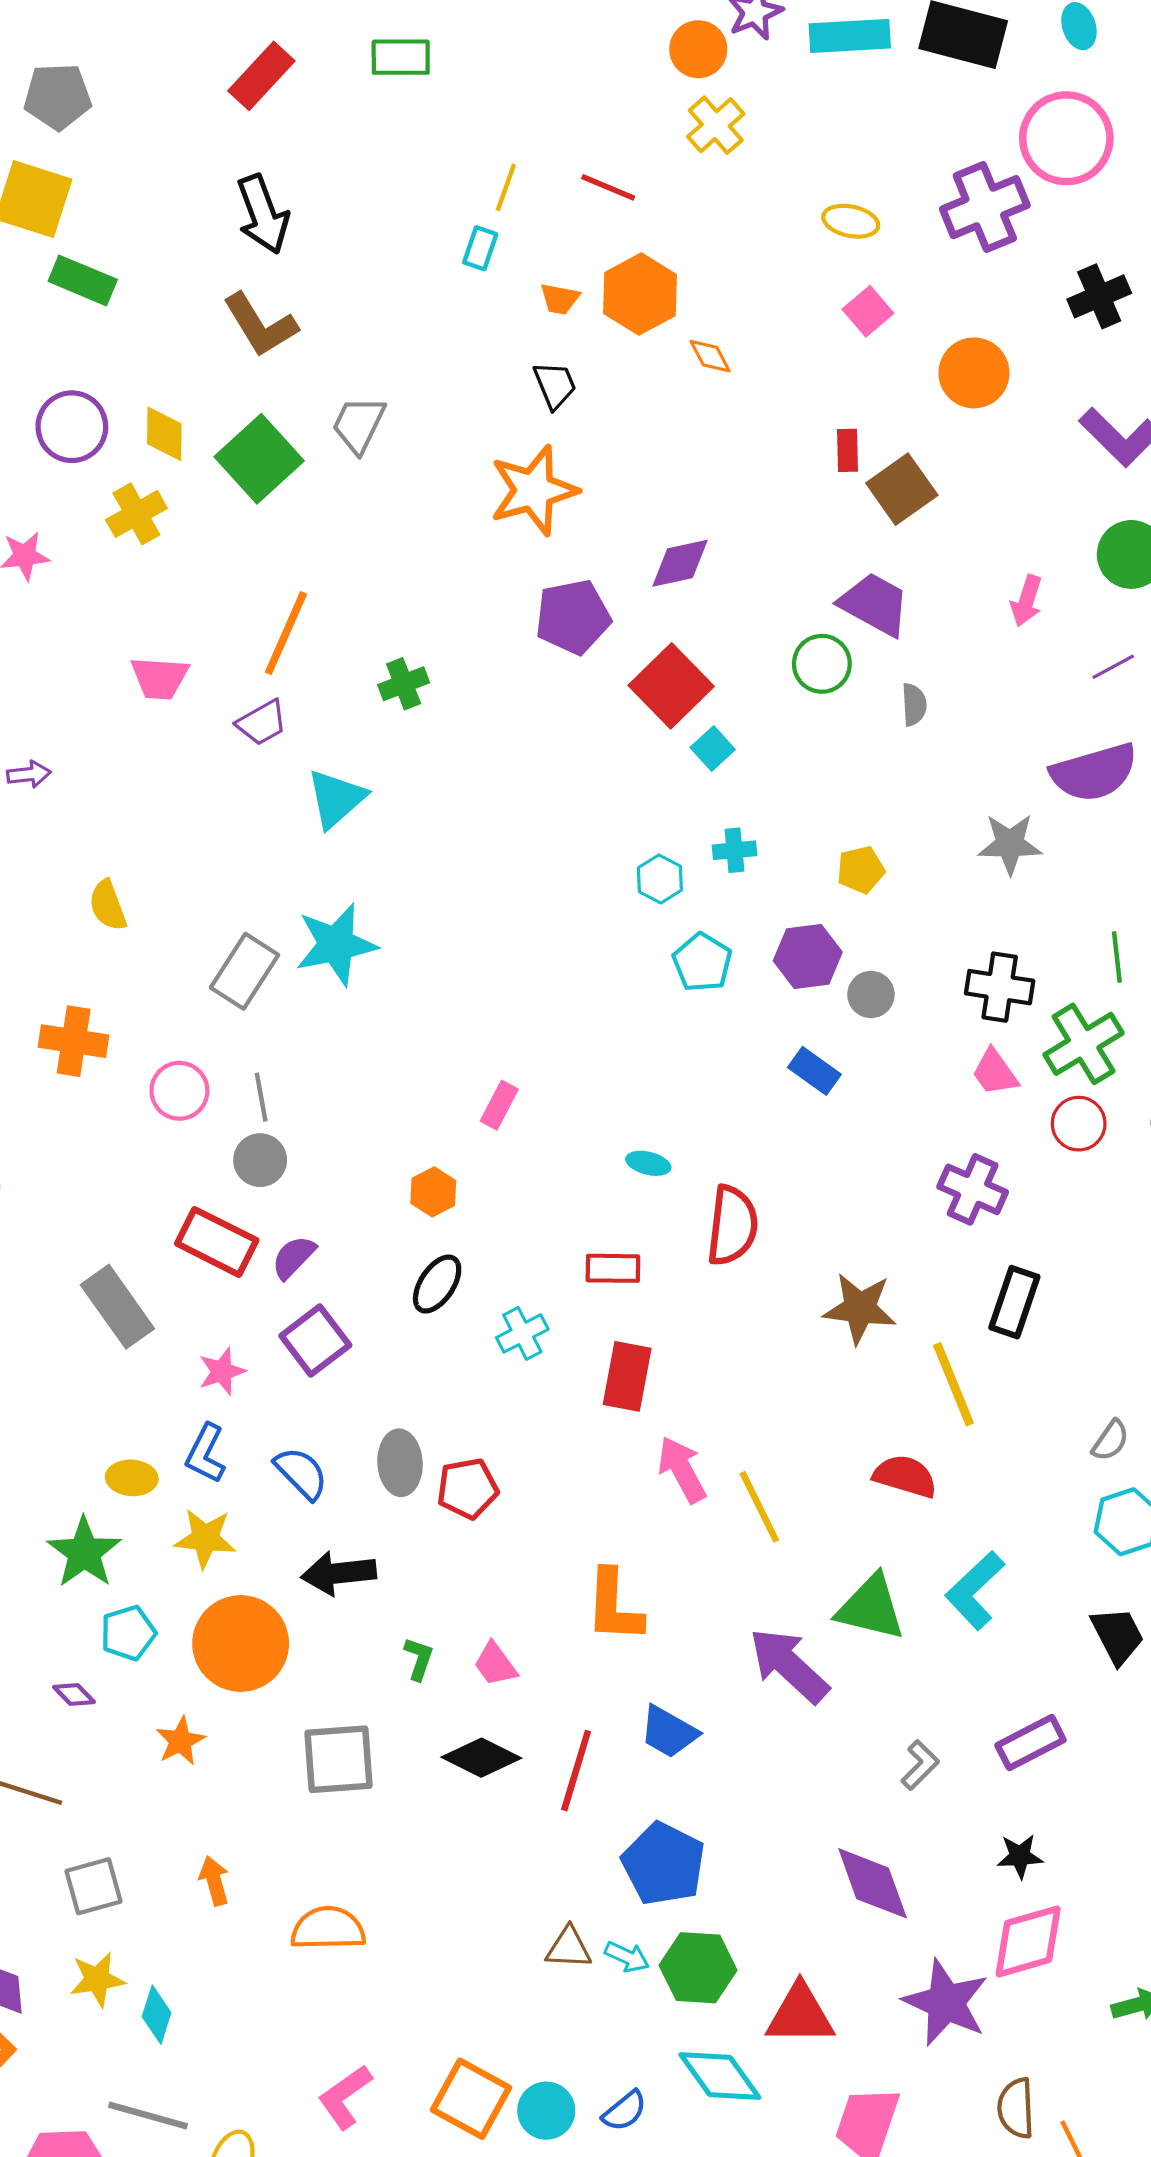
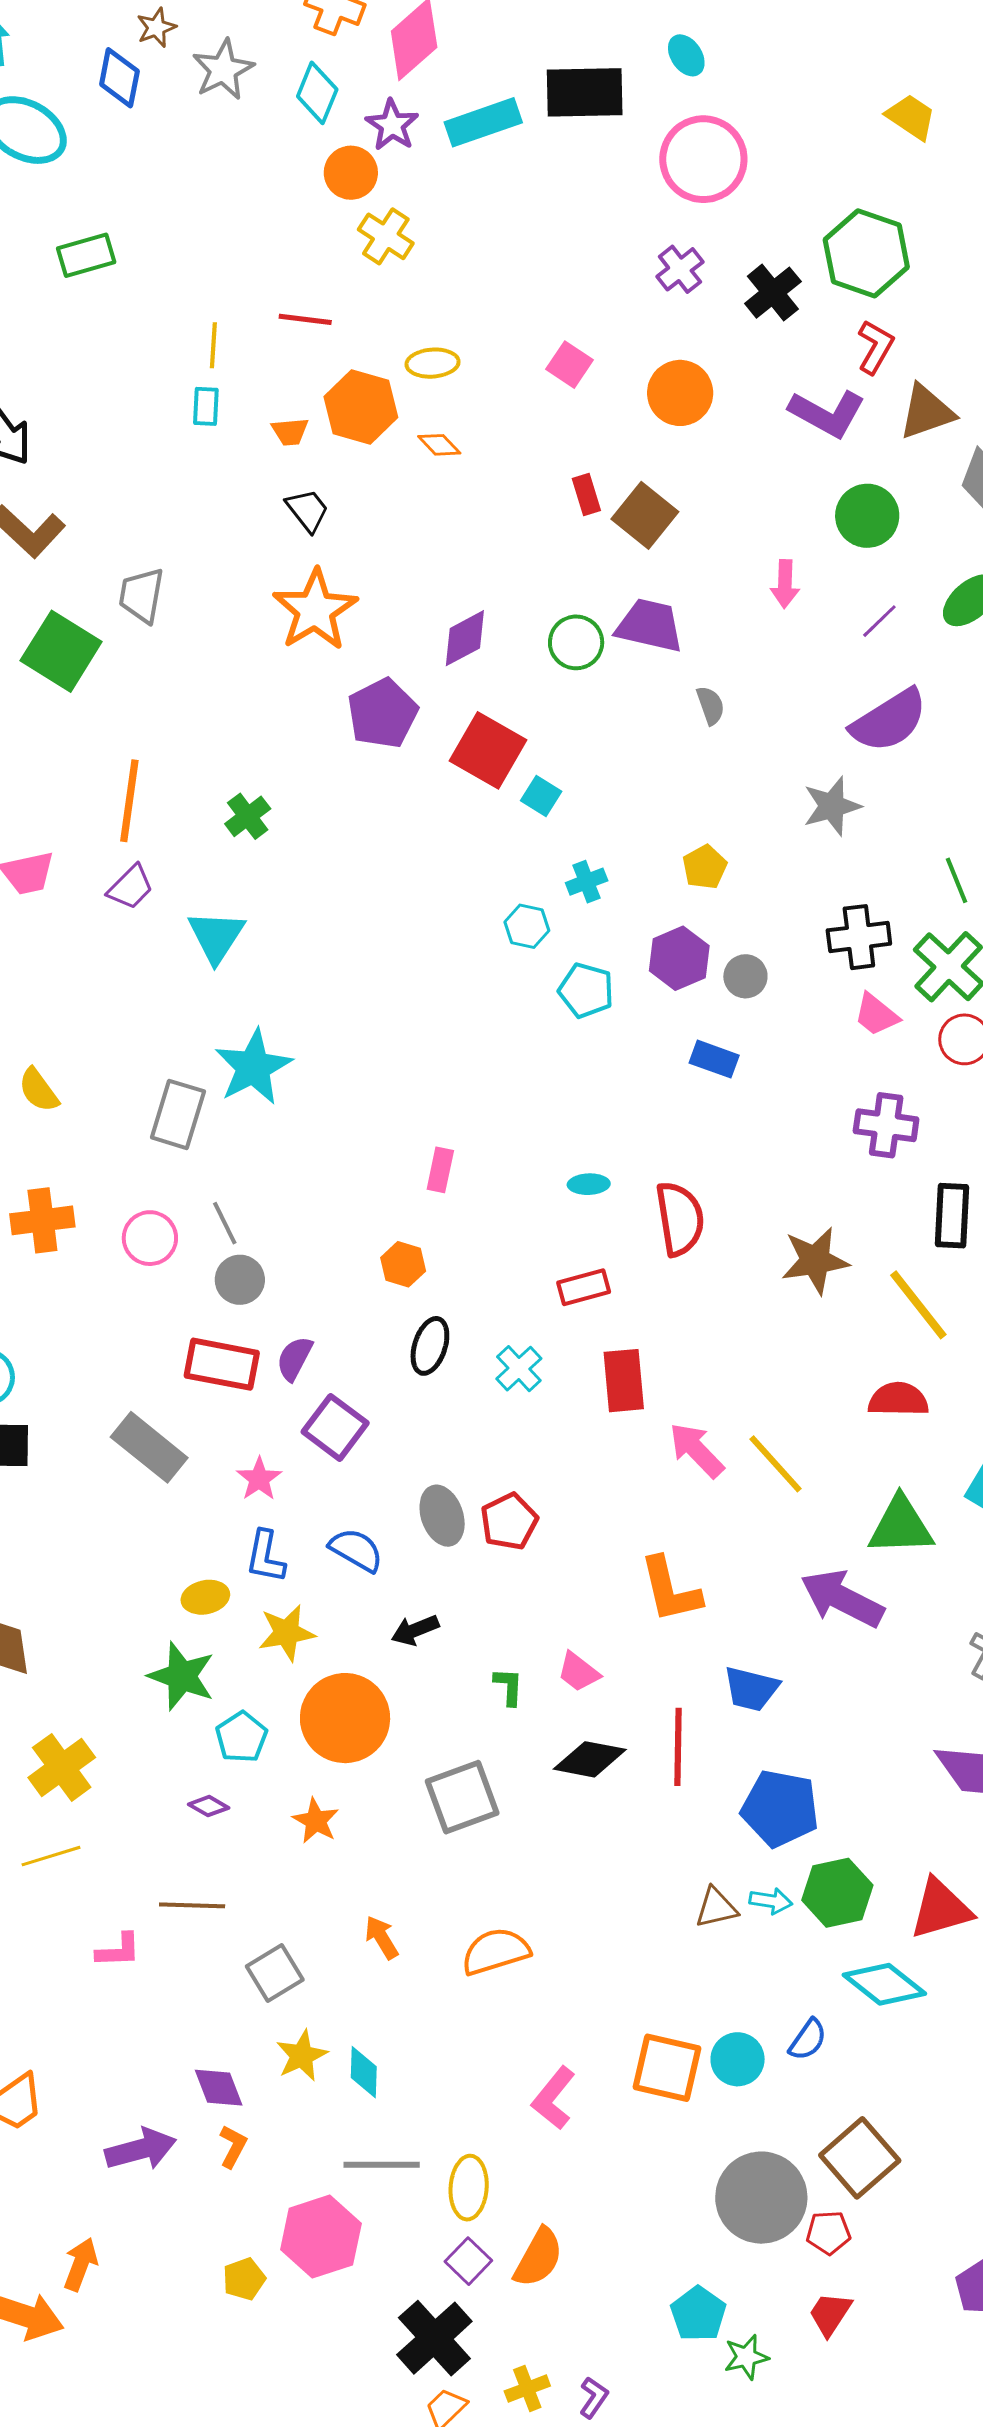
purple cross: (985, 207) -> (680, 269), moved, size x0.6
yellow ellipse: (851, 221) -> (433, 363), moved
green circle: (822, 664) -> (576, 642), moved
black arrow: (339, 1573) -> (415, 1630), size x0.7

